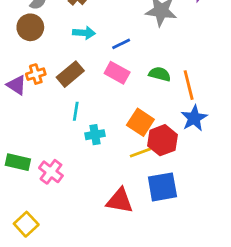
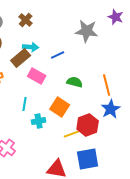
pink rectangle: (117, 73) -> (37, 76), moved
brown rectangle: (70, 74) -> (21, 58), moved
green semicircle: (160, 74) -> (75, 82), moved
orange square: (140, 122) -> (60, 107), moved

